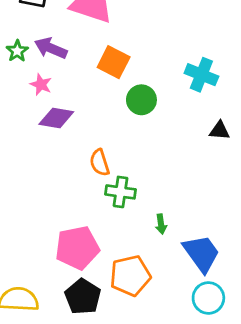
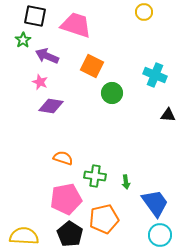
green star: (17, 51) -> (23, 40), moved
orange semicircle: (100, 163) -> (63, 158), moved, turned 126
green cross: (120, 192) -> (95, 176), moved

